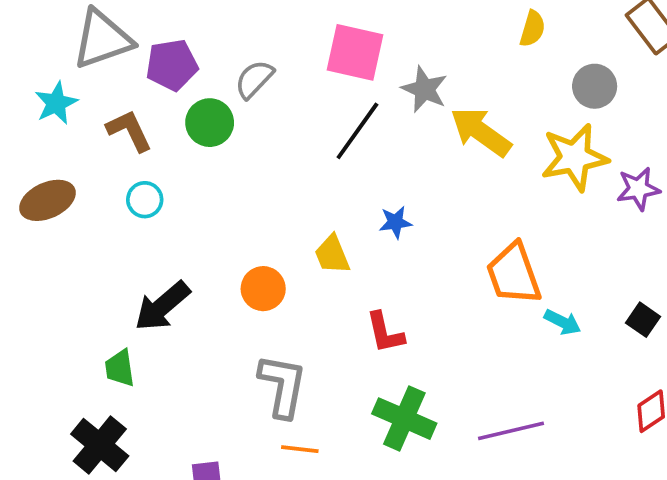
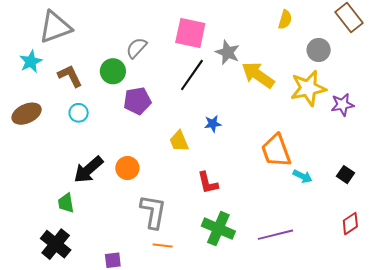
purple pentagon: (172, 65) -> (137, 101), moved
orange circle: (263, 289) -> (127, 168), moved

